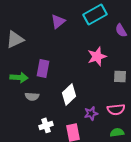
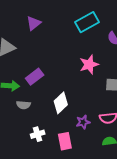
purple triangle: (58, 21) -> (34, 23), moved
purple rectangle: (43, 68) -> (35, 77), turned 42

